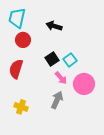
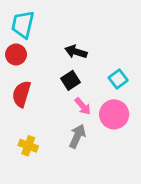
black arrow: (54, 26) -> (76, 52), moved
red circle: (23, 40) -> (16, 54), moved
cyan square: (70, 60) -> (118, 79), moved

